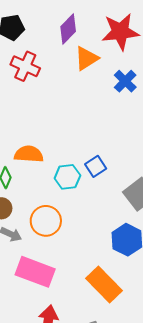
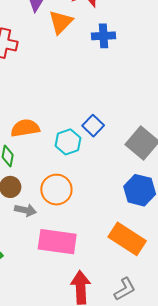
blue cross: (125, 81) -> (103, 36), turned -35

